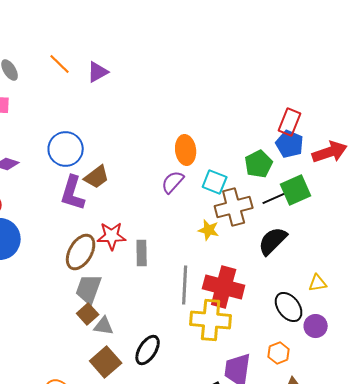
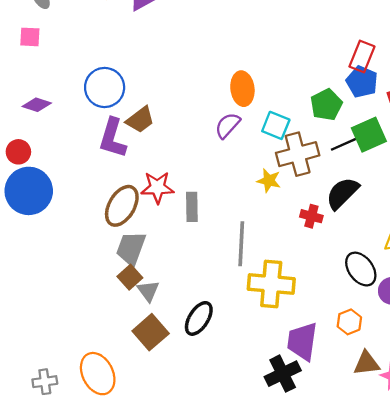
red cross: (224, 287) -> (311, 216), moved, size x0.5
gray triangle: (104, 326) -> (148, 291), turned 45

